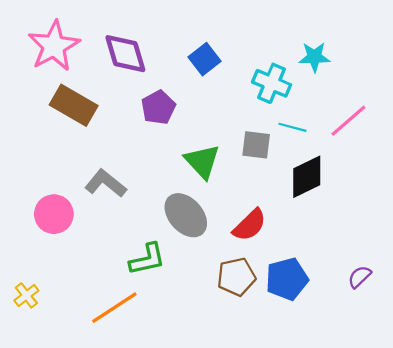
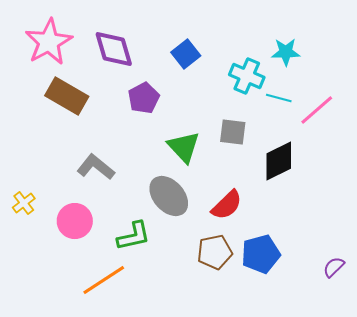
cyan line: (292, 127) -> (279, 98), moved
pink circle: (54, 214) -> (75, 221), moved
purple semicircle: (359, 277) -> (334, 267), moved
yellow cross: (26, 295) -> (24, 203), moved

